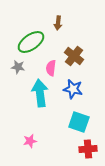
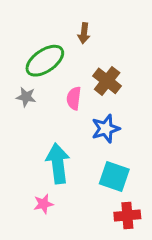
blue star: (73, 89) -> (106, 129), turned -30
cyan arrow: (40, 93) -> (58, 163), moved

